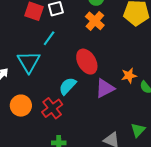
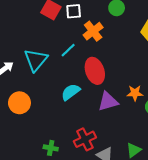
orange cross: (95, 21) -> (93, 31), moved
cyan line: (49, 38) -> (68, 50), moved
red cross: (52, 108) -> (85, 139), moved

